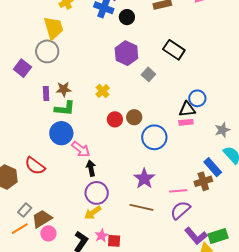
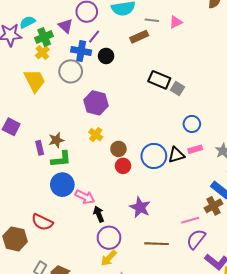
gray circle: (47, 51) -> (71, 71), moved
purple hexagon: (126, 53) -> (96, 103), moved
gray square: (148, 74) -> (177, 88), moved
black triangle: (187, 109) -> (176, 155), moved
brown circle: (134, 117) -> (118, 149), moved
red circle: (115, 119) -> (123, 166), moved
pink rectangle: (186, 122) -> (195, 149), moved
blue circle: (154, 137) -> (154, 156), moved
purple star: (144, 179) -> (140, 207), moved

